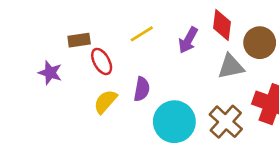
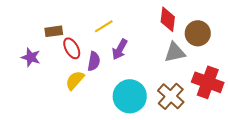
purple arrow: (188, 40) -> (120, 49), moved
purple semicircle: (142, 89) -> (94, 61), moved

